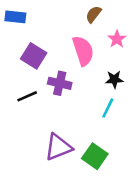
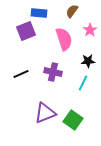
blue rectangle: (15, 17) -> (39, 13), moved
purple square: (34, 56) -> (26, 31), moved, turned 36
purple cross: (60, 83) -> (53, 72), moved

